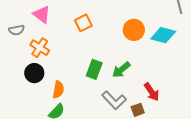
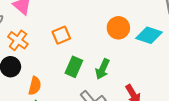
orange square: (83, 23) -> (61, 35), moved
green arrow: (121, 70) -> (102, 69), turned -30

